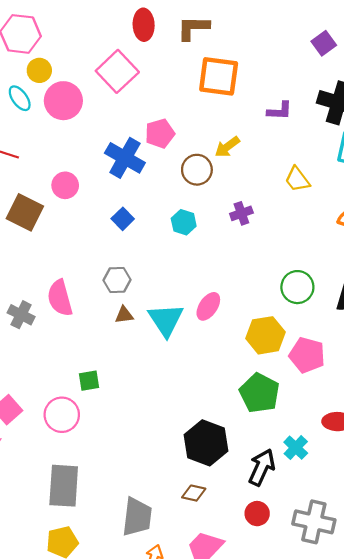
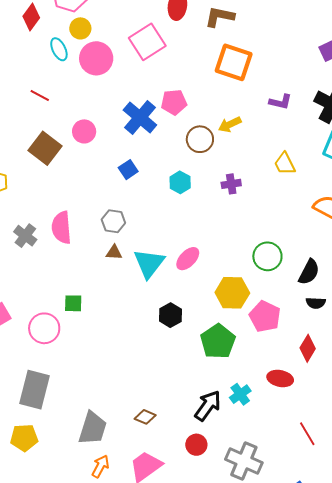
black hexagon: (206, 443) -> (170, 315), moved, size x0.6

